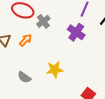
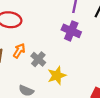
gray cross: (43, 21) -> (38, 59), moved

